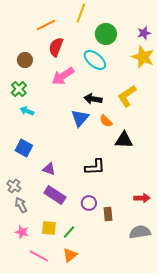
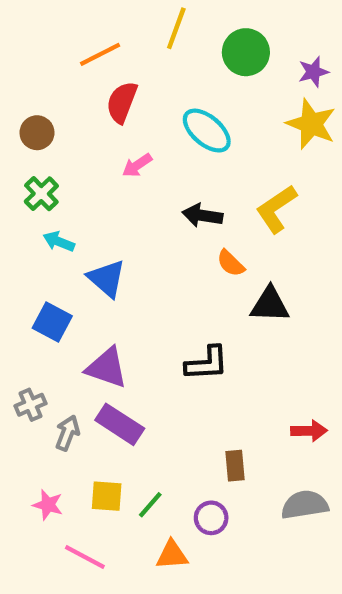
green circle: (106, 34) -> (246, 52), moved
brown circle: (25, 60) -> (37, 133), moved
pink arrow: (63, 76) -> (137, 165), size x0.6
blue triangle: (80, 118) -> (107, 279), moved, turned -30
purple triangle: (49, 169) -> (107, 368), size x1.5
gray cross: (14, 186) -> (30, 405), turned 32
purple circle: (89, 203) -> (211, 518), moved
gray arrow: (21, 205) -> (67, 433), moved, turned 49
orange triangle: (70, 255) -> (172, 555), moved, turned 35

